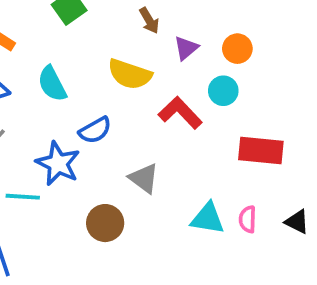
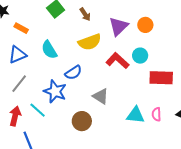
brown arrow: (149, 20) -> (85, 14), moved
purple triangle: (186, 48) -> (118, 26), size x1.5
yellow semicircle: (130, 74) -> (90, 42), turned -35
cyan circle: (223, 91) -> (140, 56), moved
cyan line: (23, 197) -> (38, 110), turned 42

